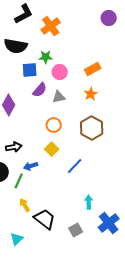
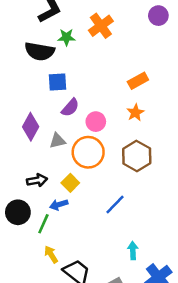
orange cross: (51, 26) -> (101, 26), moved
green star: (46, 57) -> (66, 37), moved
pink circle: (60, 72) -> (96, 122), moved
gray triangle: (59, 97) -> (57, 141), moved
orange circle: (54, 125) -> (88, 152), size x1.6
yellow square: (52, 149) -> (70, 183), moved

